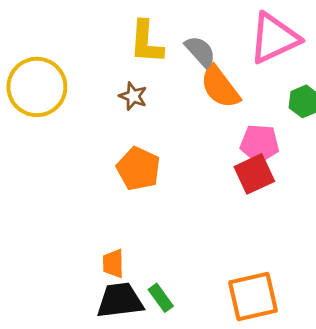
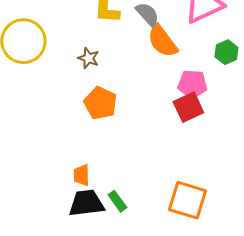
brown star: (133, 96) -> (88, 58), moved
orange square: (253, 296) -> (187, 200), turned 30

